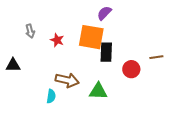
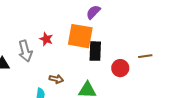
gray arrow: (30, 31) -> (25, 51), moved, size x1.5
brown arrow: (67, 80) -> (56, 79), size x0.6

